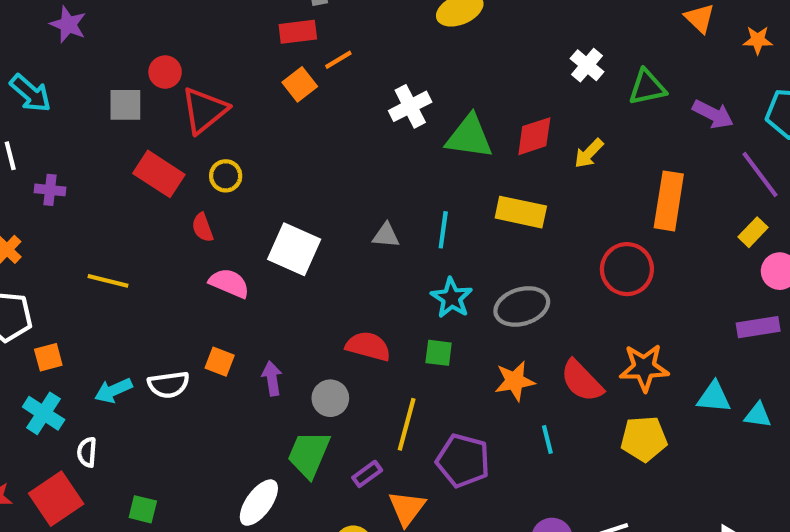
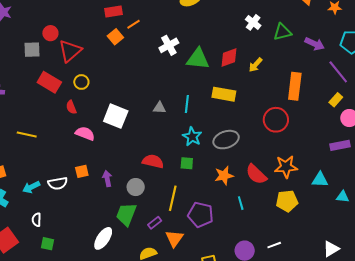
orange square: (220, 362) -> (82, 171), turned -32
cyan triangle: (758, 415) -> (343, 197), moved
white semicircle: (87, 452) -> (36, 220), moved

